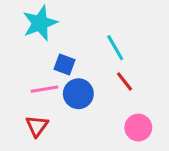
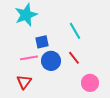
blue square: (65, 65) -> (42, 42), turned -32
red line: (124, 81) -> (74, 58), moved

